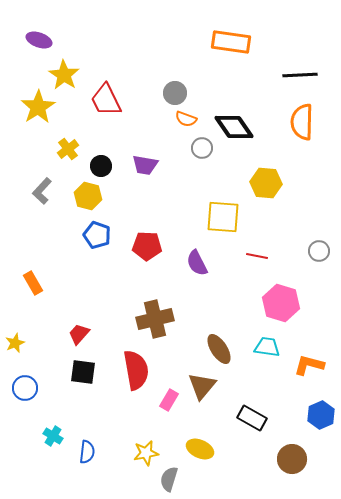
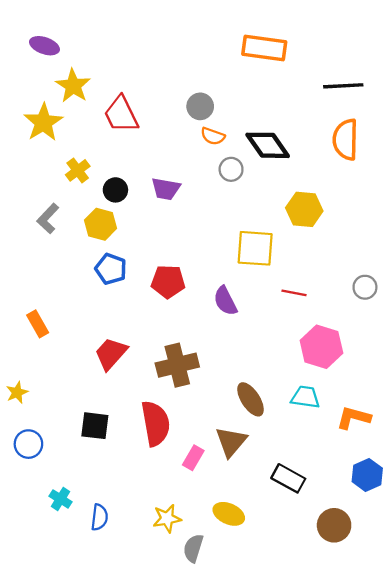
red trapezoid: (79, 334) -> (111, 354), moved, size x1.4

